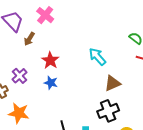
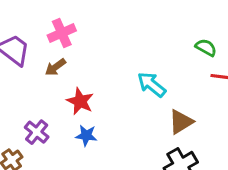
pink cross: (45, 15) -> (62, 33), turned 36
brown arrow: (29, 39) -> (55, 67), moved, turned 32

